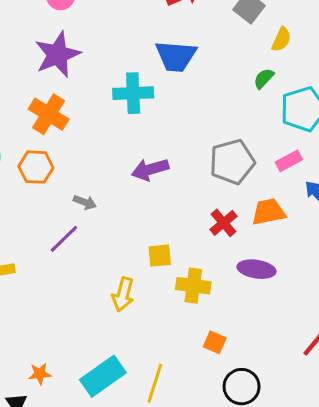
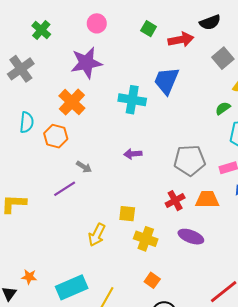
blue trapezoid: (176, 56) -> (166, 81), turned 96
purple arrow: (150, 169) -> (133, 154), size x0.7

